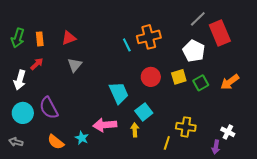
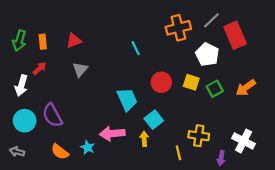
orange cross: (149, 37) -> (178, 28), moved
yellow square: (179, 77) -> (191, 82), turned 35
white cross: (228, 132) -> (244, 141), size x1.5
yellow line: (167, 143) -> (178, 153), turned -32
purple arrow: (216, 147) -> (221, 158), moved

